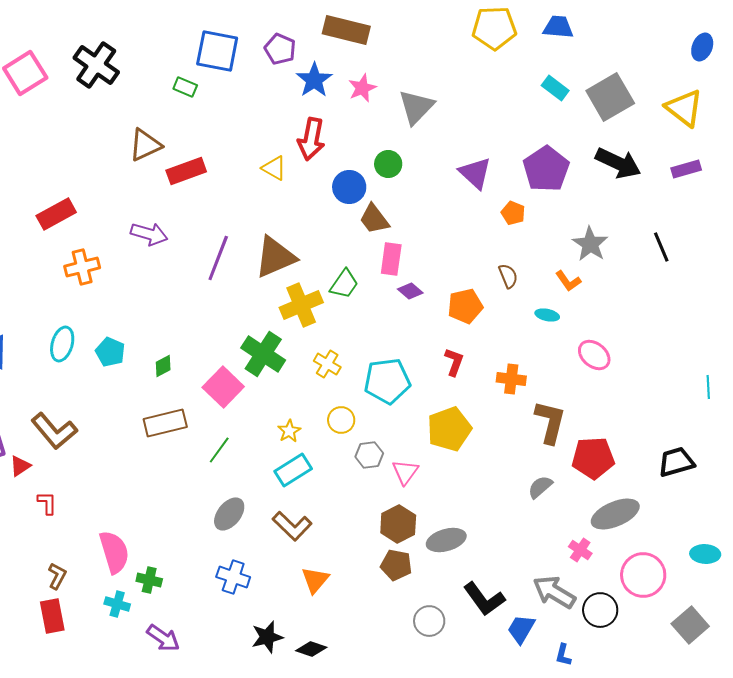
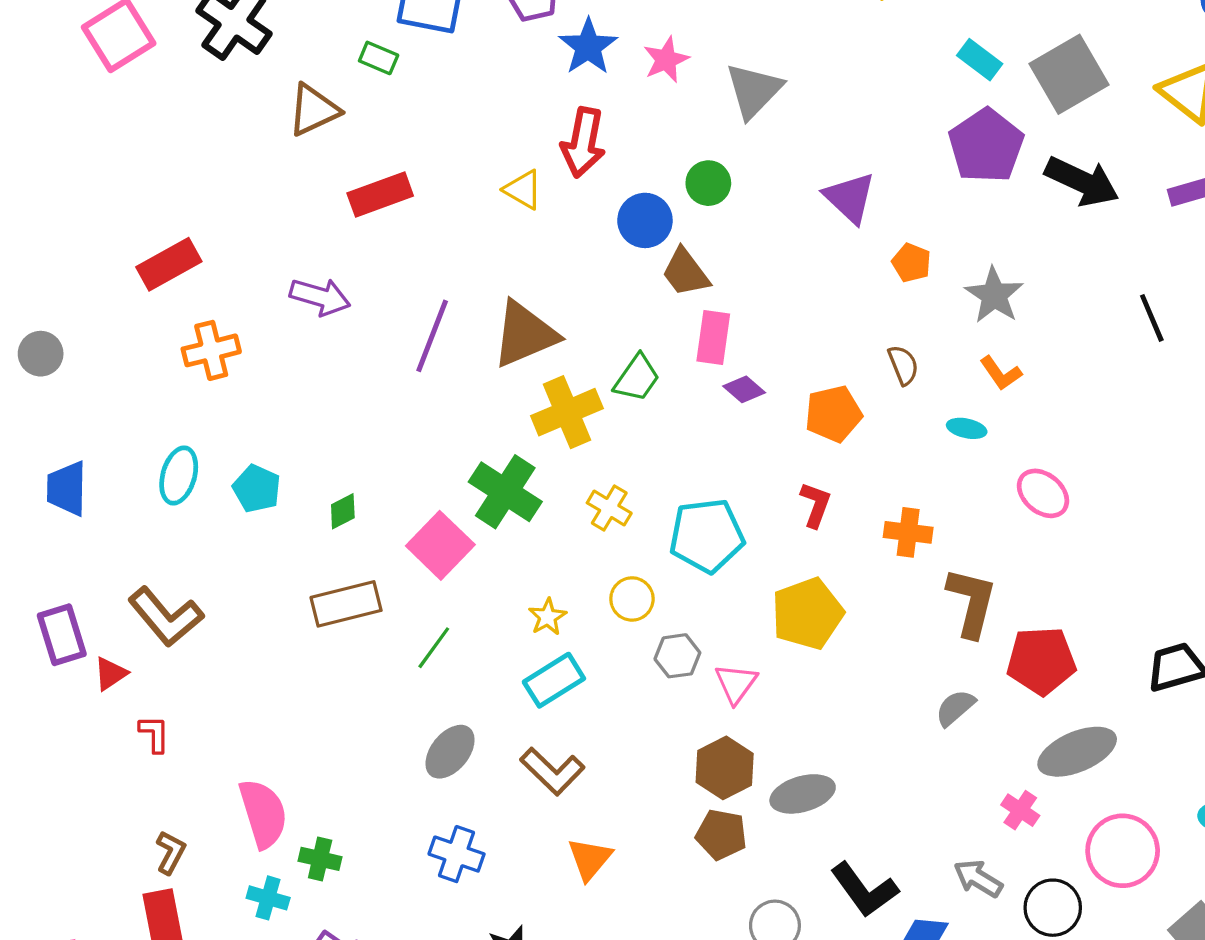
brown triangle: (145, 145) -> (314, 110), moved
purple pentagon: (546, 169) -> (986, 146), moved
gray star: (590, 244) -> (994, 295), moved
gray arrow: (554, 592) -> (978, 878), size x0.7

